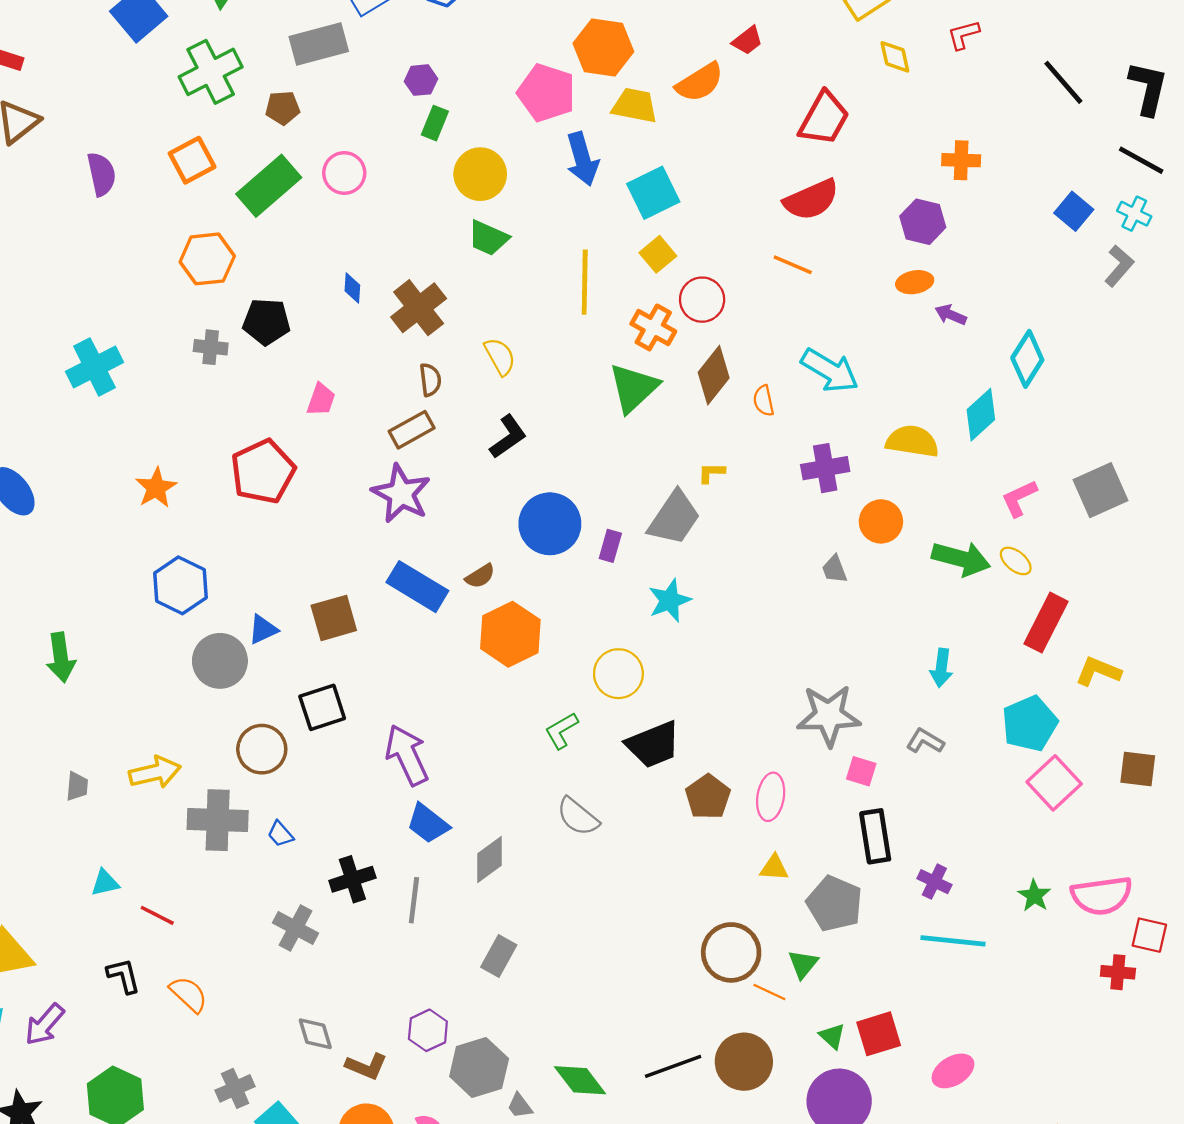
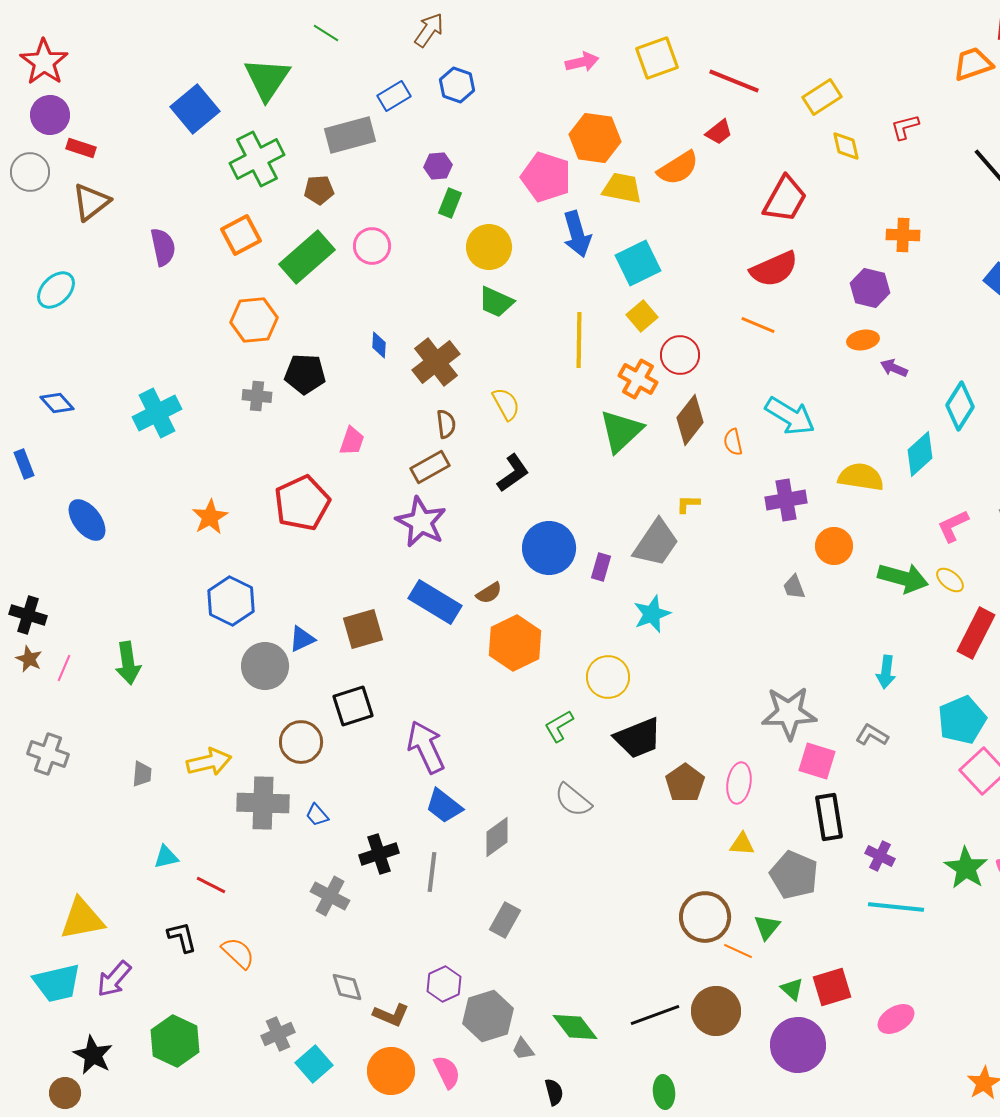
pink square: (861, 771) -> (817, 761), size x1.4
green star: (1034, 896) -> (966, 868), size x1.5

